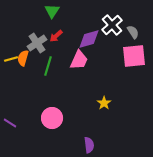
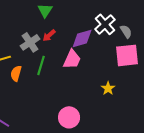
orange semicircle: (23, 58) -> (16, 73), moved
yellow star: (104, 103) -> (108, 88), moved
pink circle: (52, 118) -> (69, 117), moved

